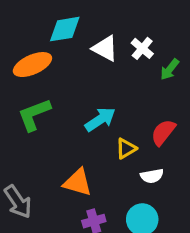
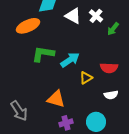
green L-shape: (34, 115) -> (43, 54), moved, turned 30
red semicircle: (163, 132) -> (109, 68), turned -126
white semicircle: (152, 176) -> (111, 95), moved

